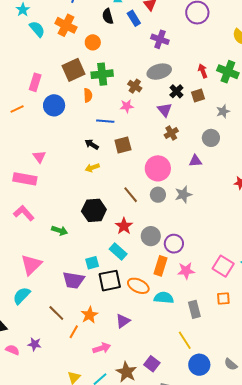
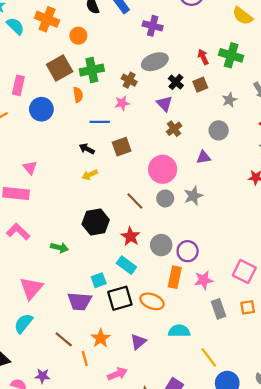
cyan semicircle: (164, 298) -> (179, 331), moved
gray rectangle: (194, 309) -> (218, 309), moved
orange line: (74, 332) -> (85, 359), turned -40

